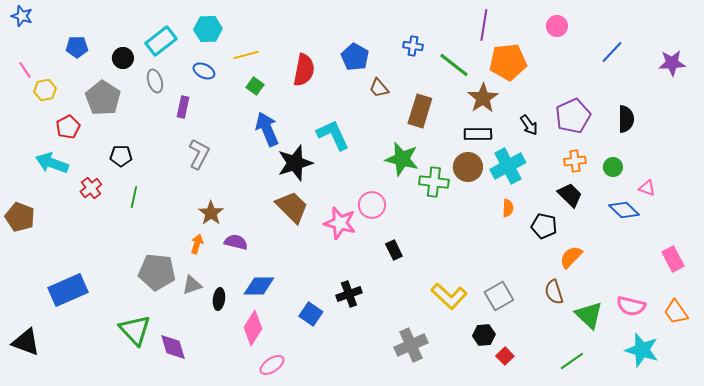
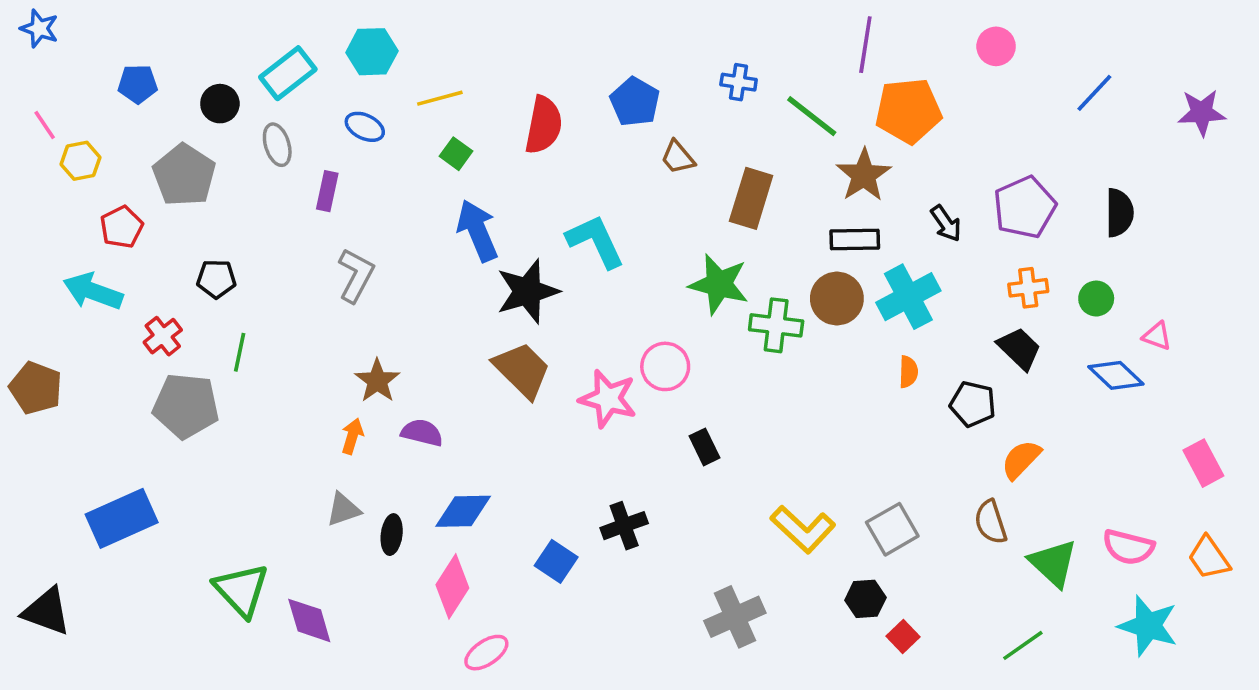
gray pentagon: (157, 272) -> (186, 406), moved

